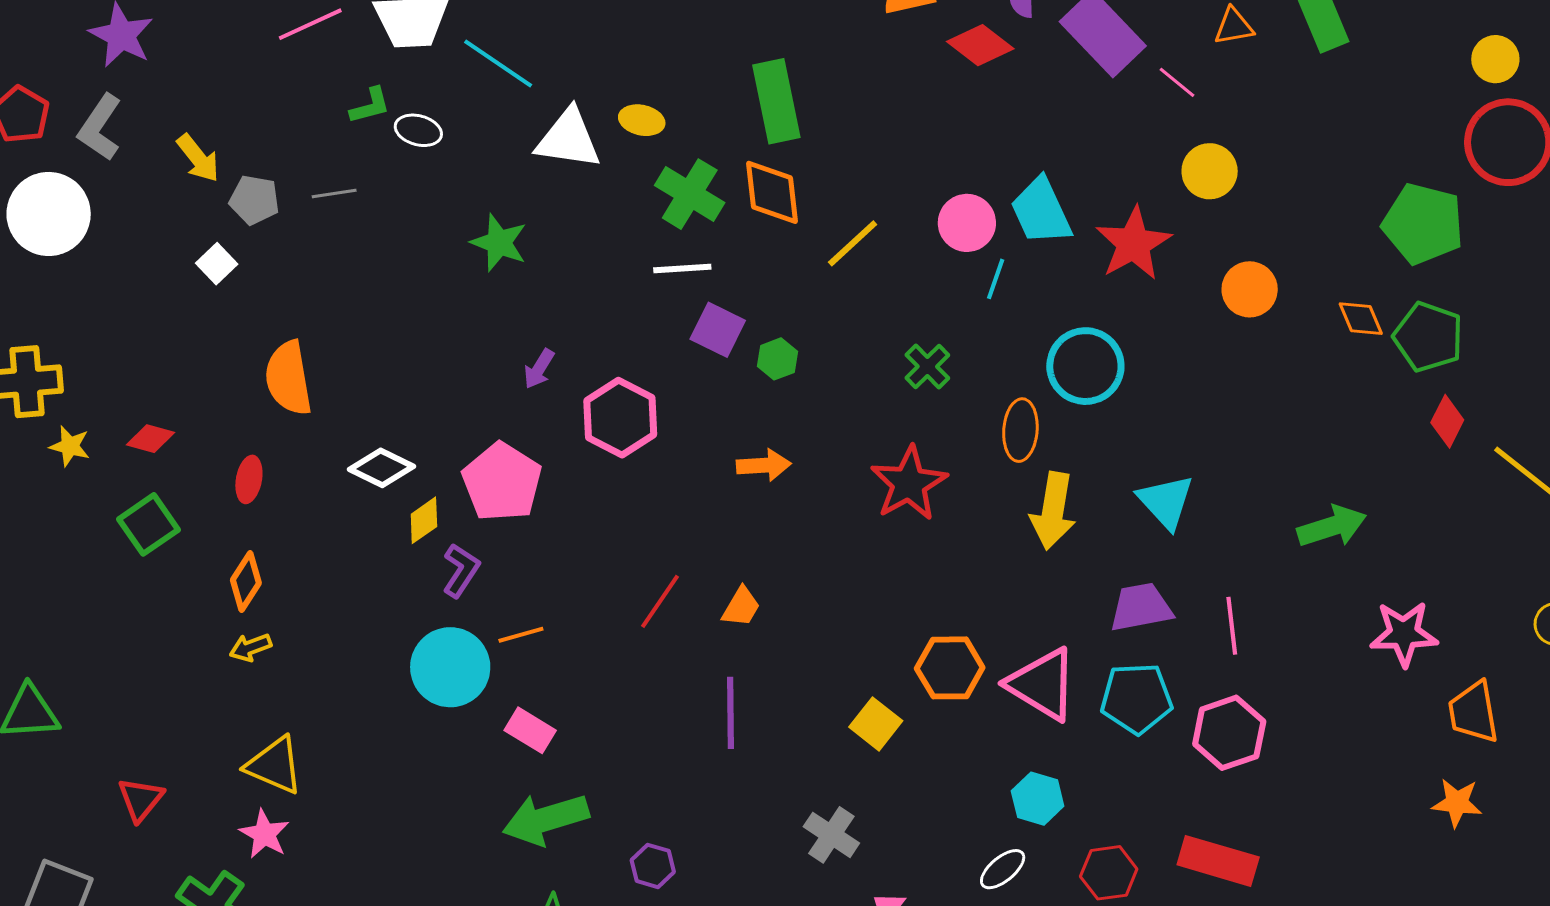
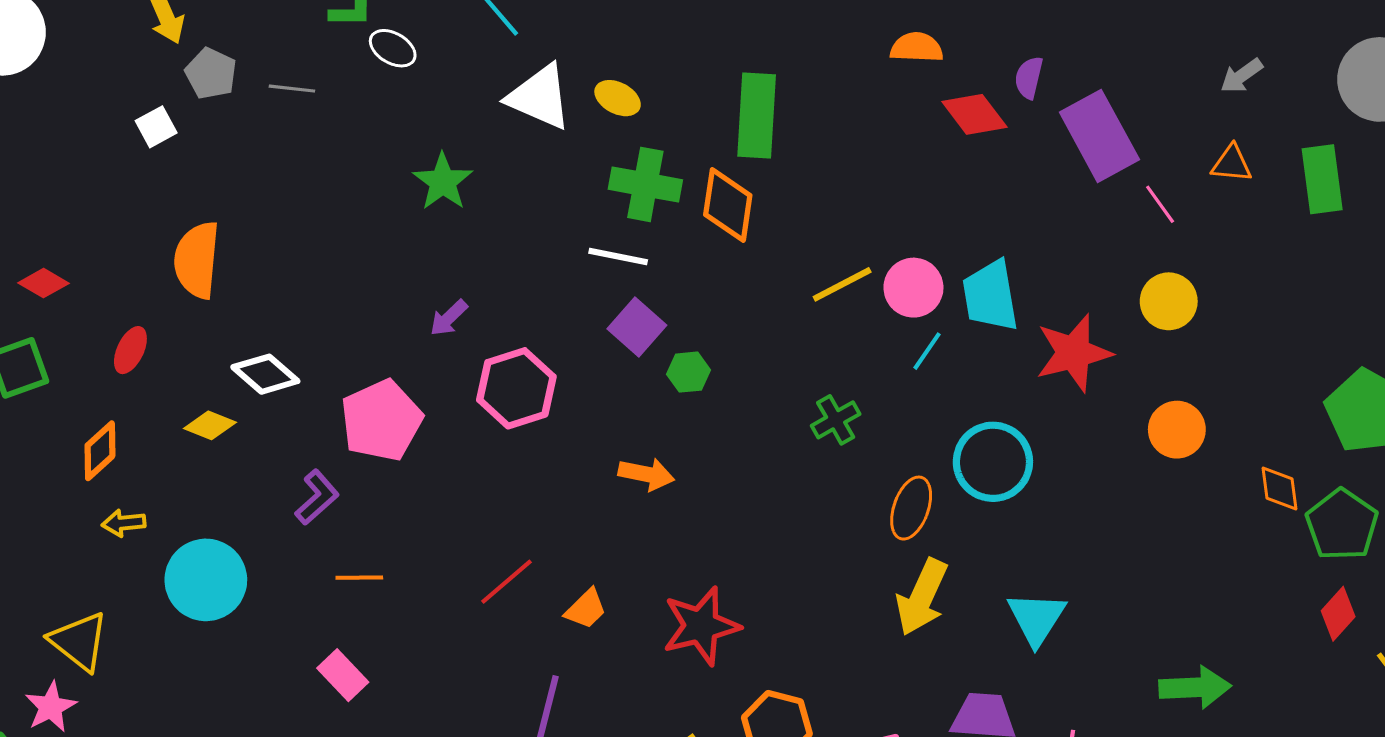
green cross: (690, 194) -> (645, 184), turned -36
yellow line: (853, 243) -> (842, 284), moved
red star: (909, 483) -> (701, 626), moved
yellow diamond: (424, 520) -> (210, 425), moved, turned 42
yellow arrow: (251, 647) -> (124, 523), moved
cyan circle: (450, 667) -> (206, 580), moved

